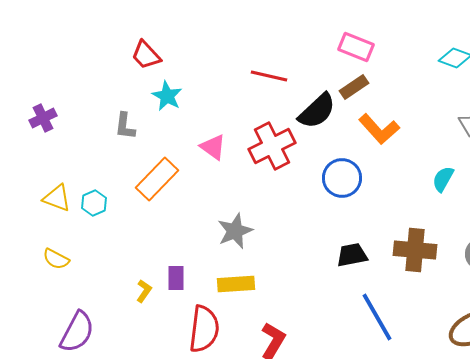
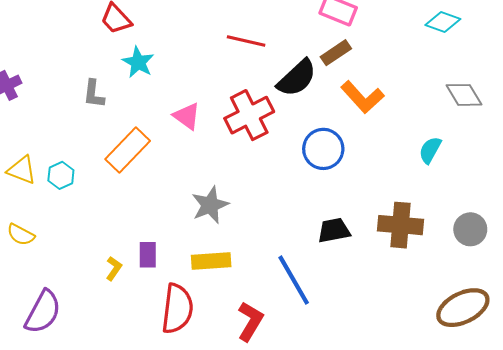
blue line: (377, 317) -> (294, 280), moved

